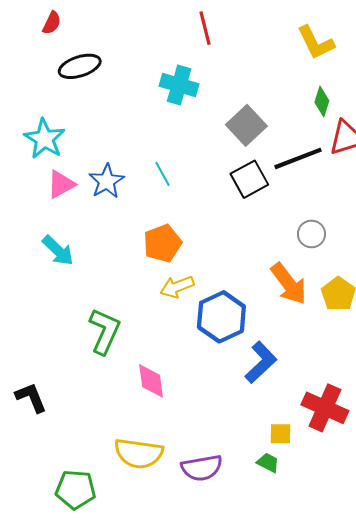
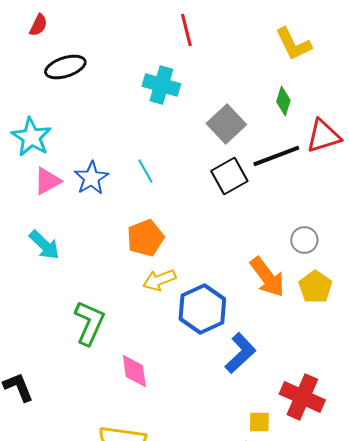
green diamond: (322, 102) -> (283, 101), moved
gray circle: (311, 234) -> (304, 240), moved

